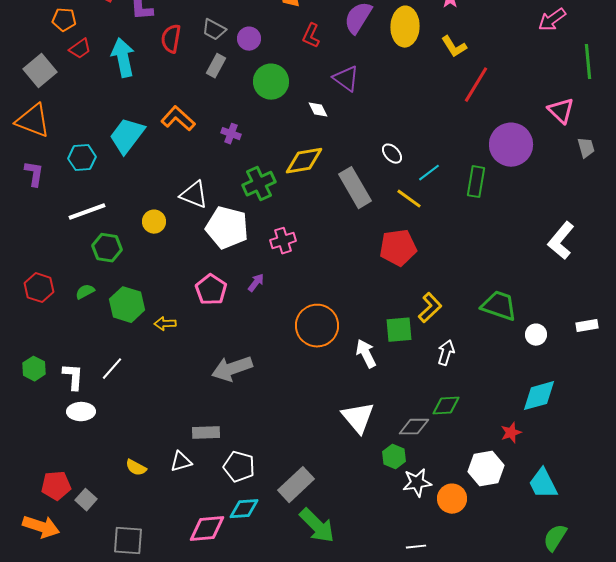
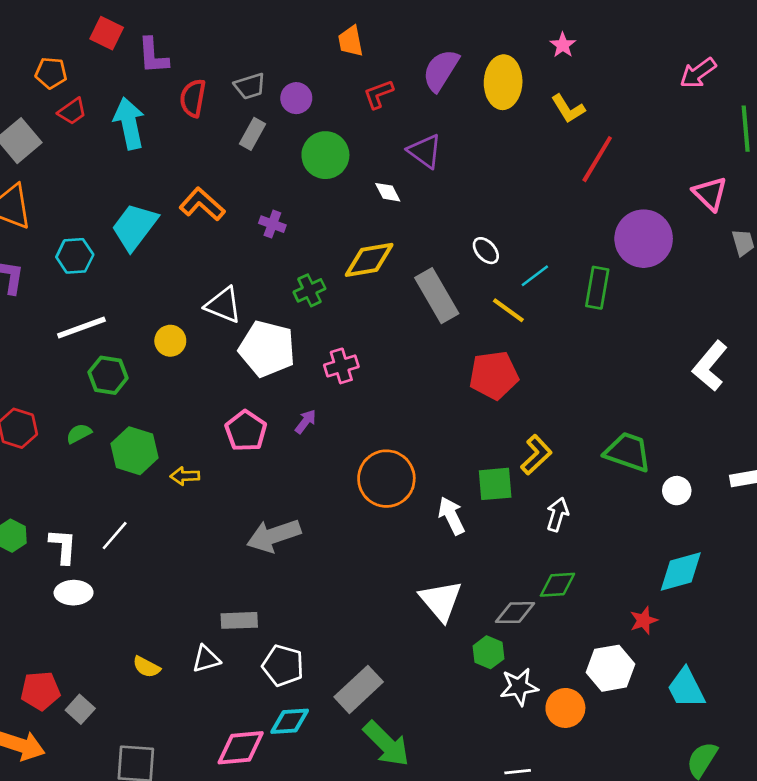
gray trapezoid: (214, 30) -> (250, 86), turned -45
red L-shape: (311, 36) -> (378, 94), turned 45
green cross: (259, 184) -> (310, 290), size x0.7

